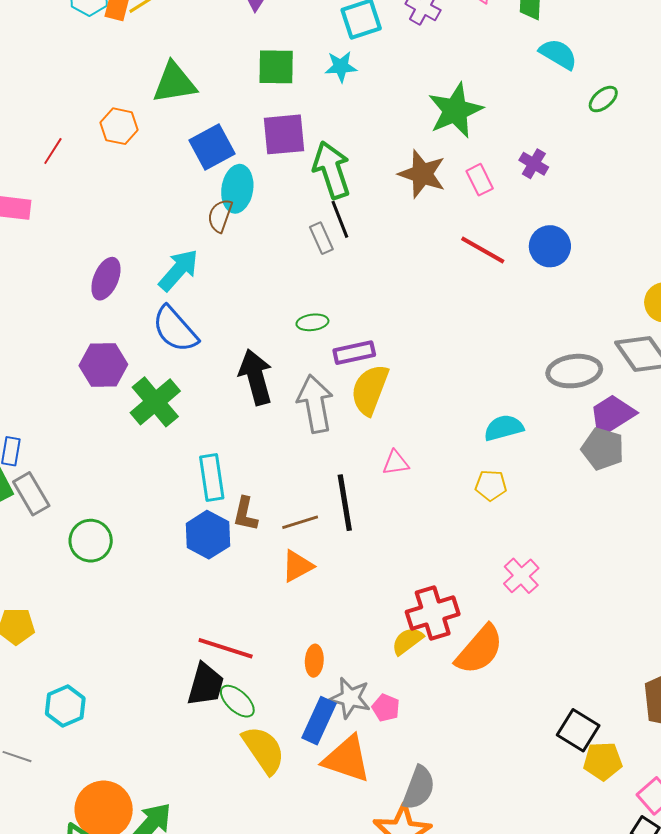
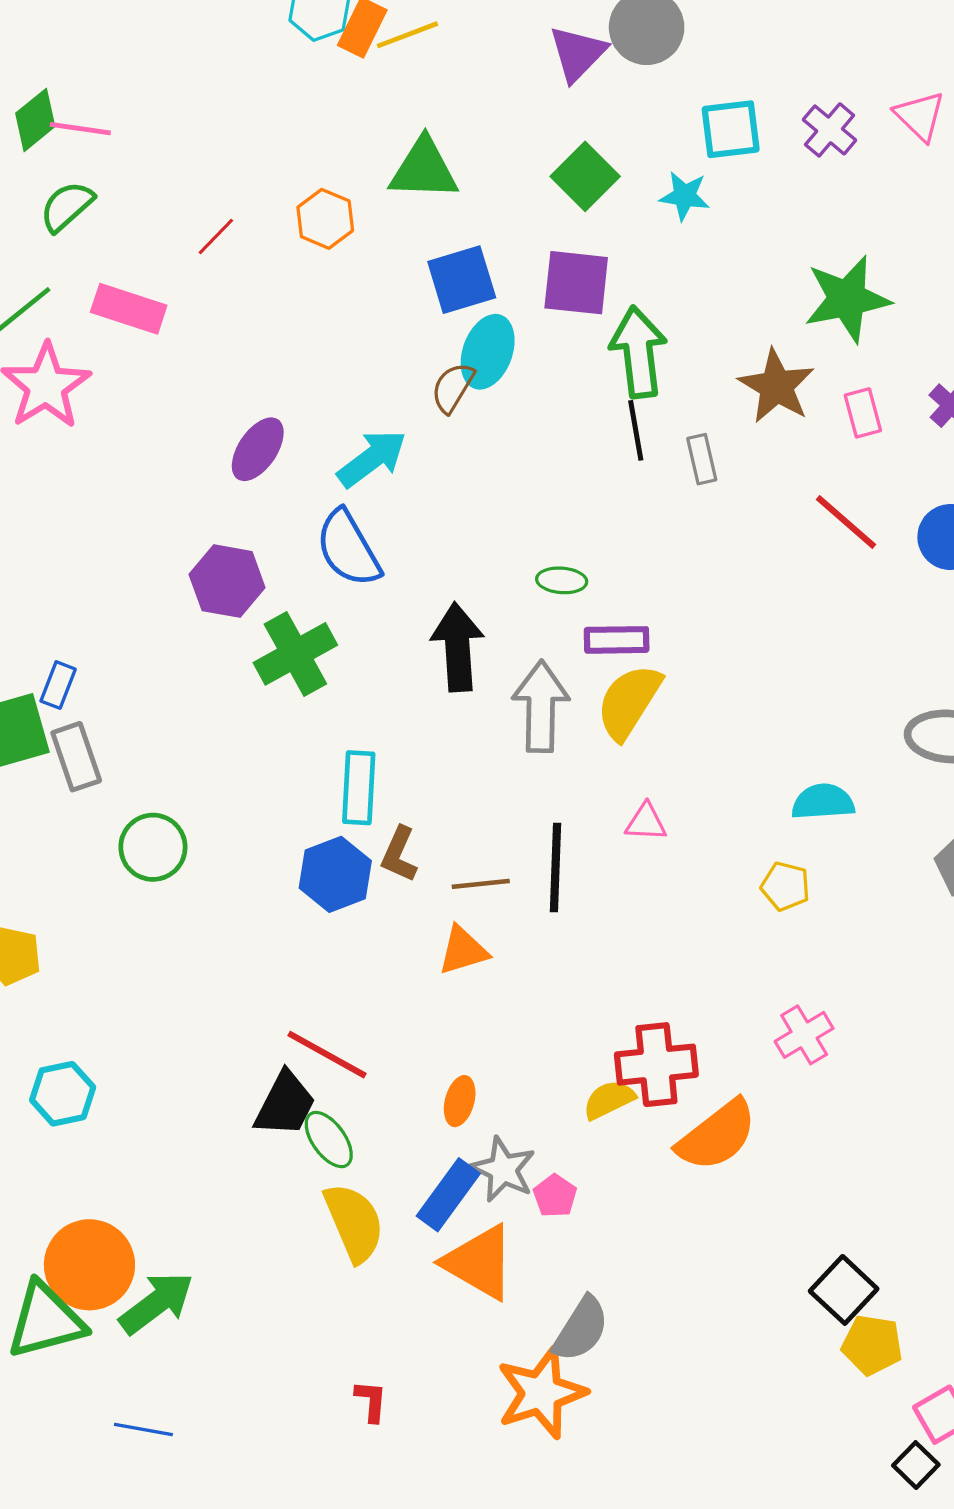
green square: (276, 67) -> (585, 176), turned 33
gray rectangle: (321, 238) -> (702, 459), moved

